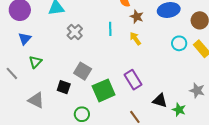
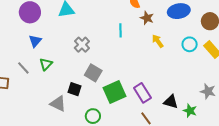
gray cross: (75, 32) -> (82, 45), moved
yellow arrow: (135, 39) -> (158, 41), moved
gray line: (12, 73) -> (23, 68), moved
purple rectangle: (133, 80) -> (142, 93), moved
gray triangle: (36, 100) -> (58, 104), moved

